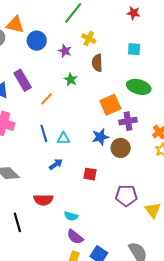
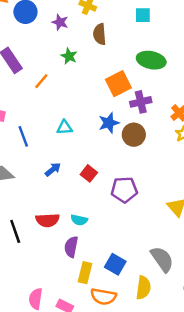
blue line: (44, 133) -> (23, 136), moved
blue arrow: (56, 164) -> (53, 169), moved
red square: (90, 174) -> (89, 173), moved, turned 32
purple pentagon: (126, 196) -> (124, 190), moved
red semicircle: (43, 200) -> (48, 220), moved
purple semicircle: (75, 237) -> (71, 247), moved, turned 66

